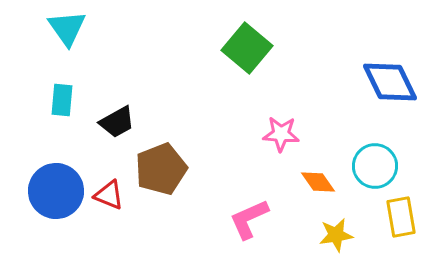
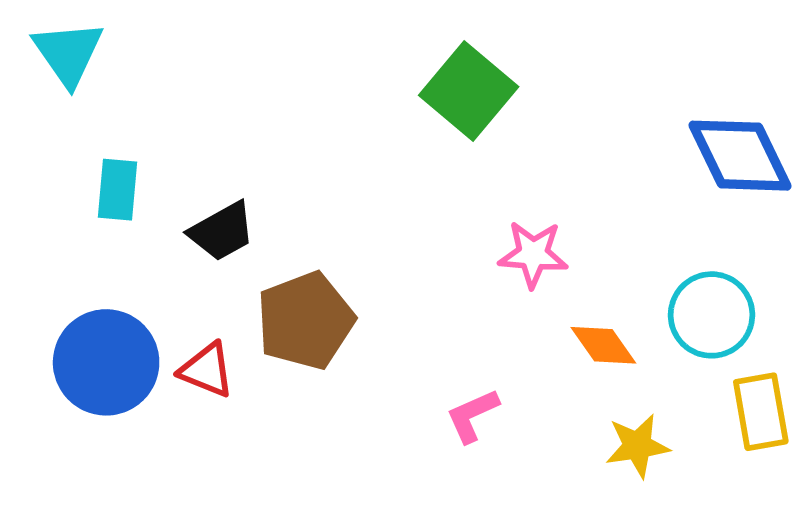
cyan triangle: (67, 28) -> (68, 53), moved
pink L-shape: (249, 219) -> (472, 416), size x0.7

